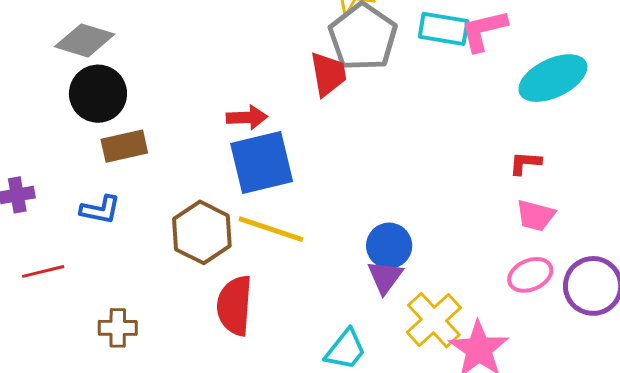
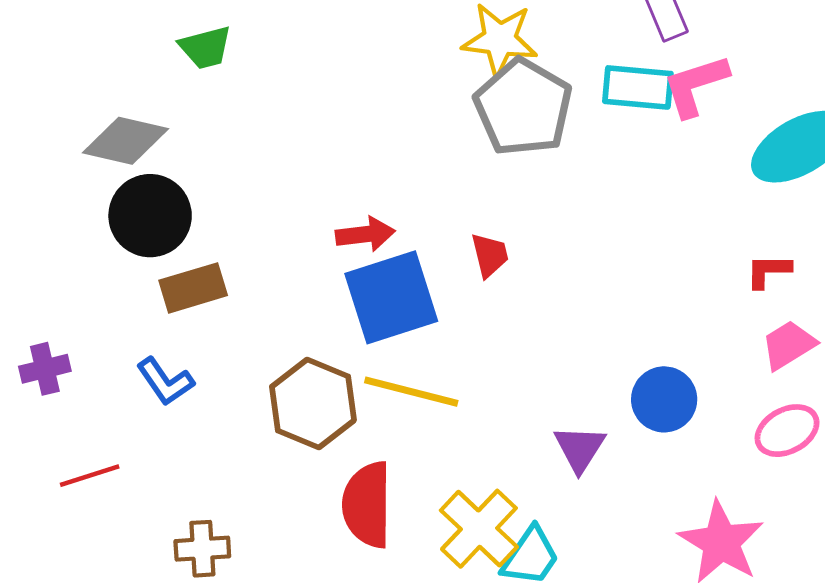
red trapezoid: (328, 74) -> (490, 255), moved, size x0.7
blue L-shape: (100, 210) -> (165, 381), turned 48
pink trapezoid: (536, 215) -> (788, 345), turned 138
blue circle: (389, 246) -> (664, 399), moved
yellow cross: (434, 320) -> (479, 529), moved

